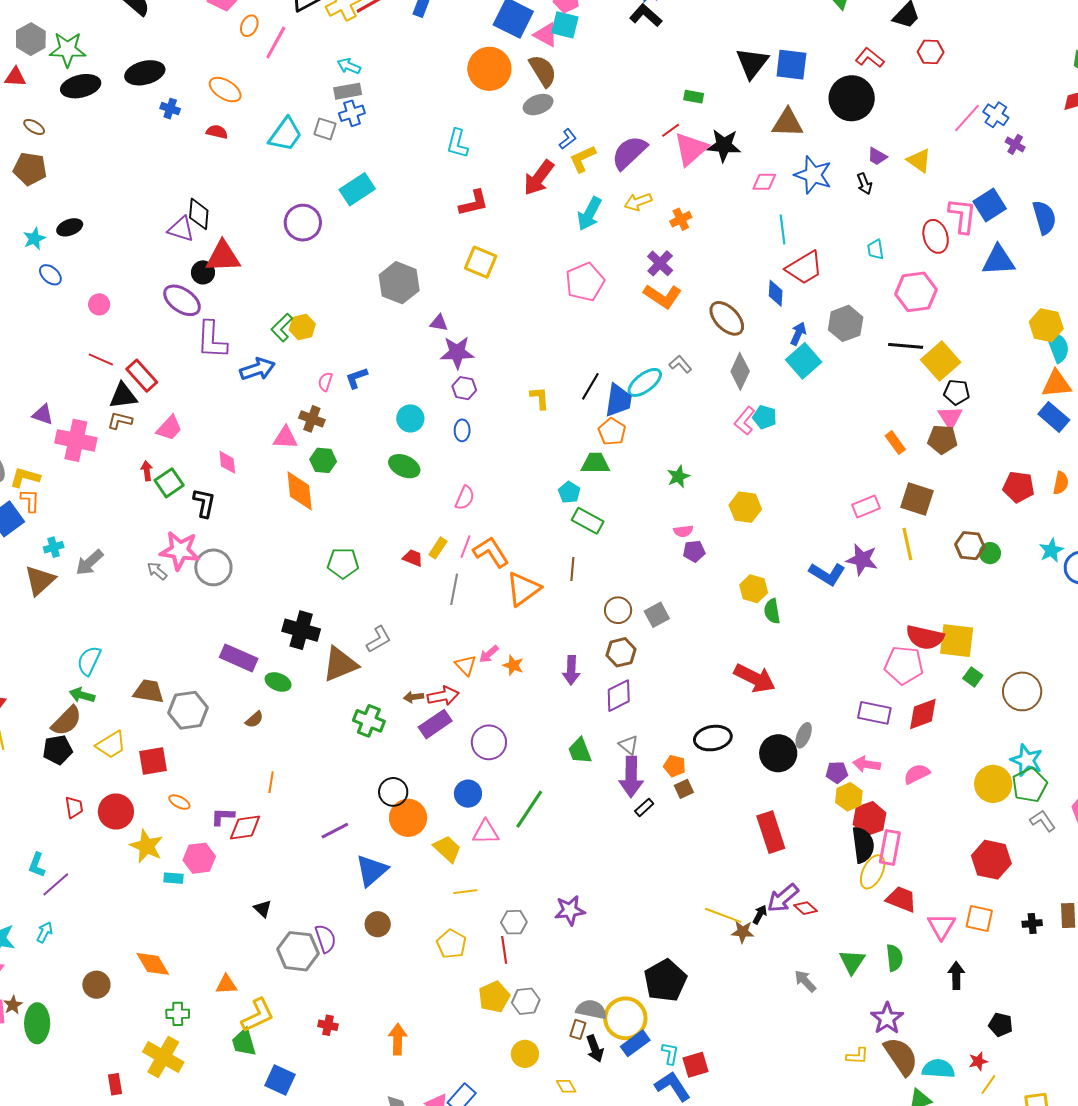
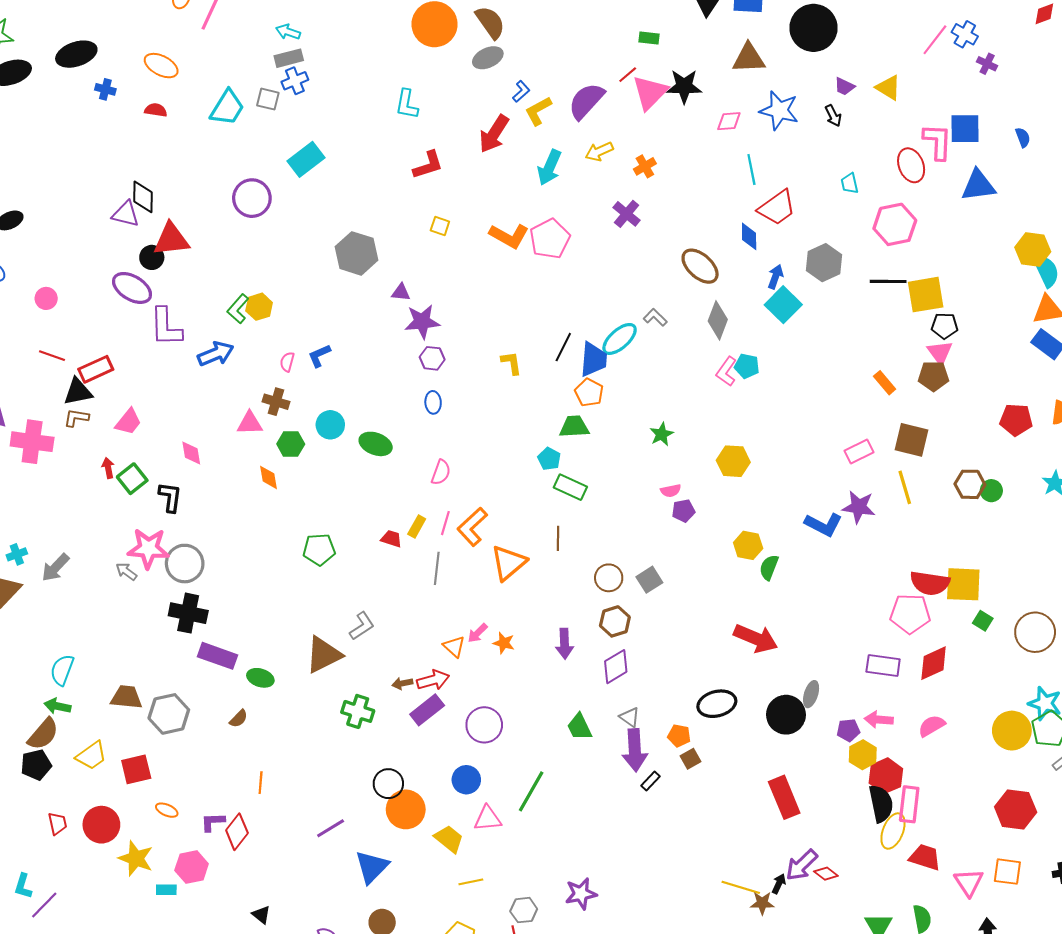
blue square: (990, 205) -> (965, 129), turned 36
blue semicircle: (1044, 217) -> (1023, 137), size x0.6
yellow square: (481, 262) -> (440, 226), size x0.6
orange L-shape: (663, 296) -> (509, 236), moved
yellow square: (941, 361) -> (926, 295), turned 36
red rectangle: (142, 376) -> (96, 369), turned -68
cyan circle: (410, 418) -> (330, 425), moved
orange diamond: (300, 491) -> (269, 477), size x0.6
orange L-shape: (491, 552) -> (472, 527), turned -96
green semicircle: (772, 611) -> (769, 567), turned 35
black cross: (301, 630) -> (188, 613), moved
red diamond: (245, 827) -> (237, 832), turned -40

